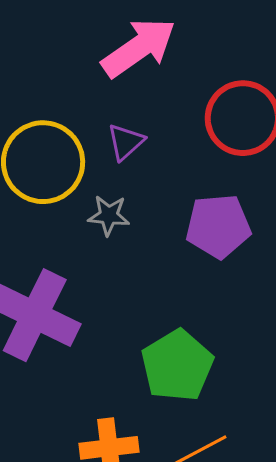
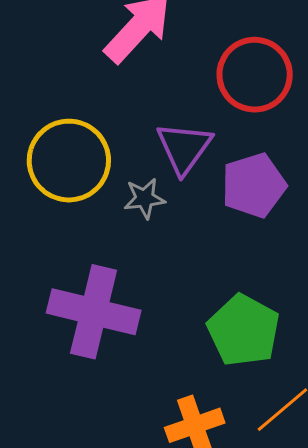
purple triangle: (126, 142) -> (184, 148), moved, size x1.5

